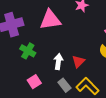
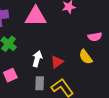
gray rectangle: (64, 85) -> (40, 83), turned 32

